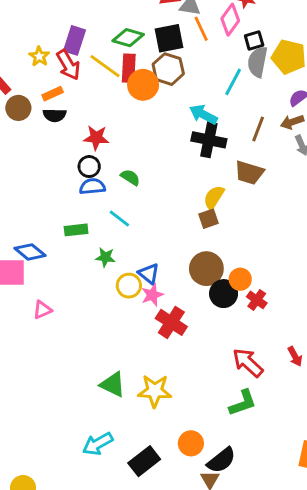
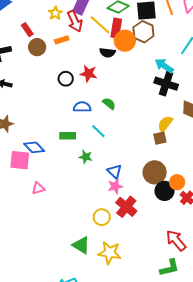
black semicircle: (55, 115) -> (107, 53), moved
black circle: (89, 167) -> (66, 79), moved
yellow circle: (129, 286) -> (102, 217), moved

